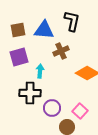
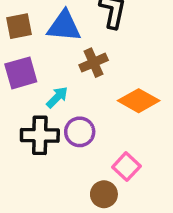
cyan arrow: (40, 71) -> (57, 97), turned 40
purple circle: (52, 108) -> (80, 132), moved

